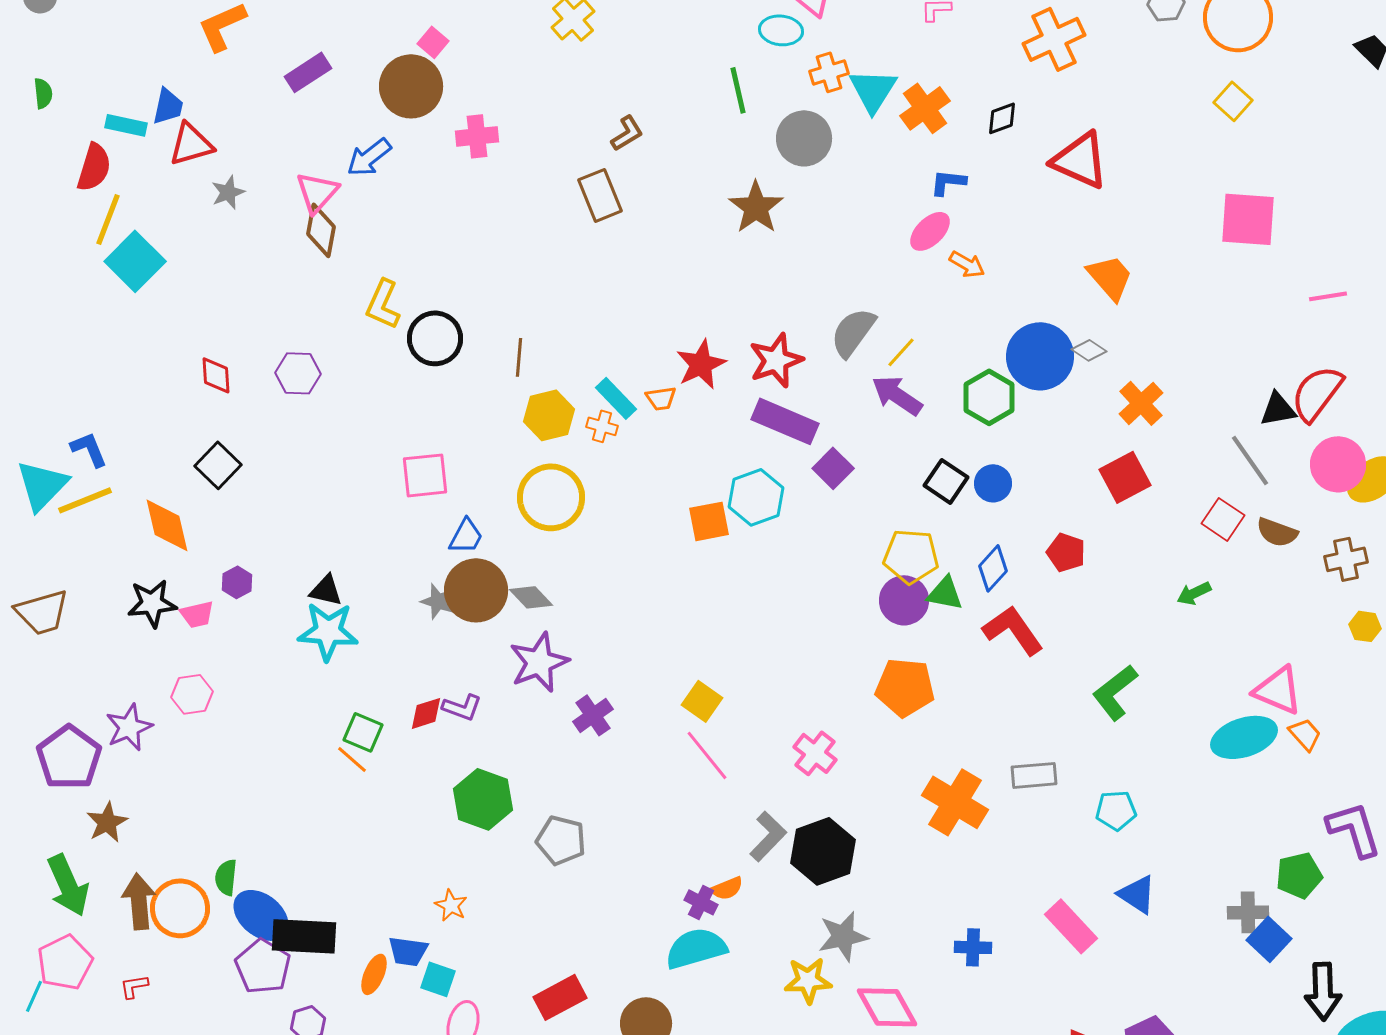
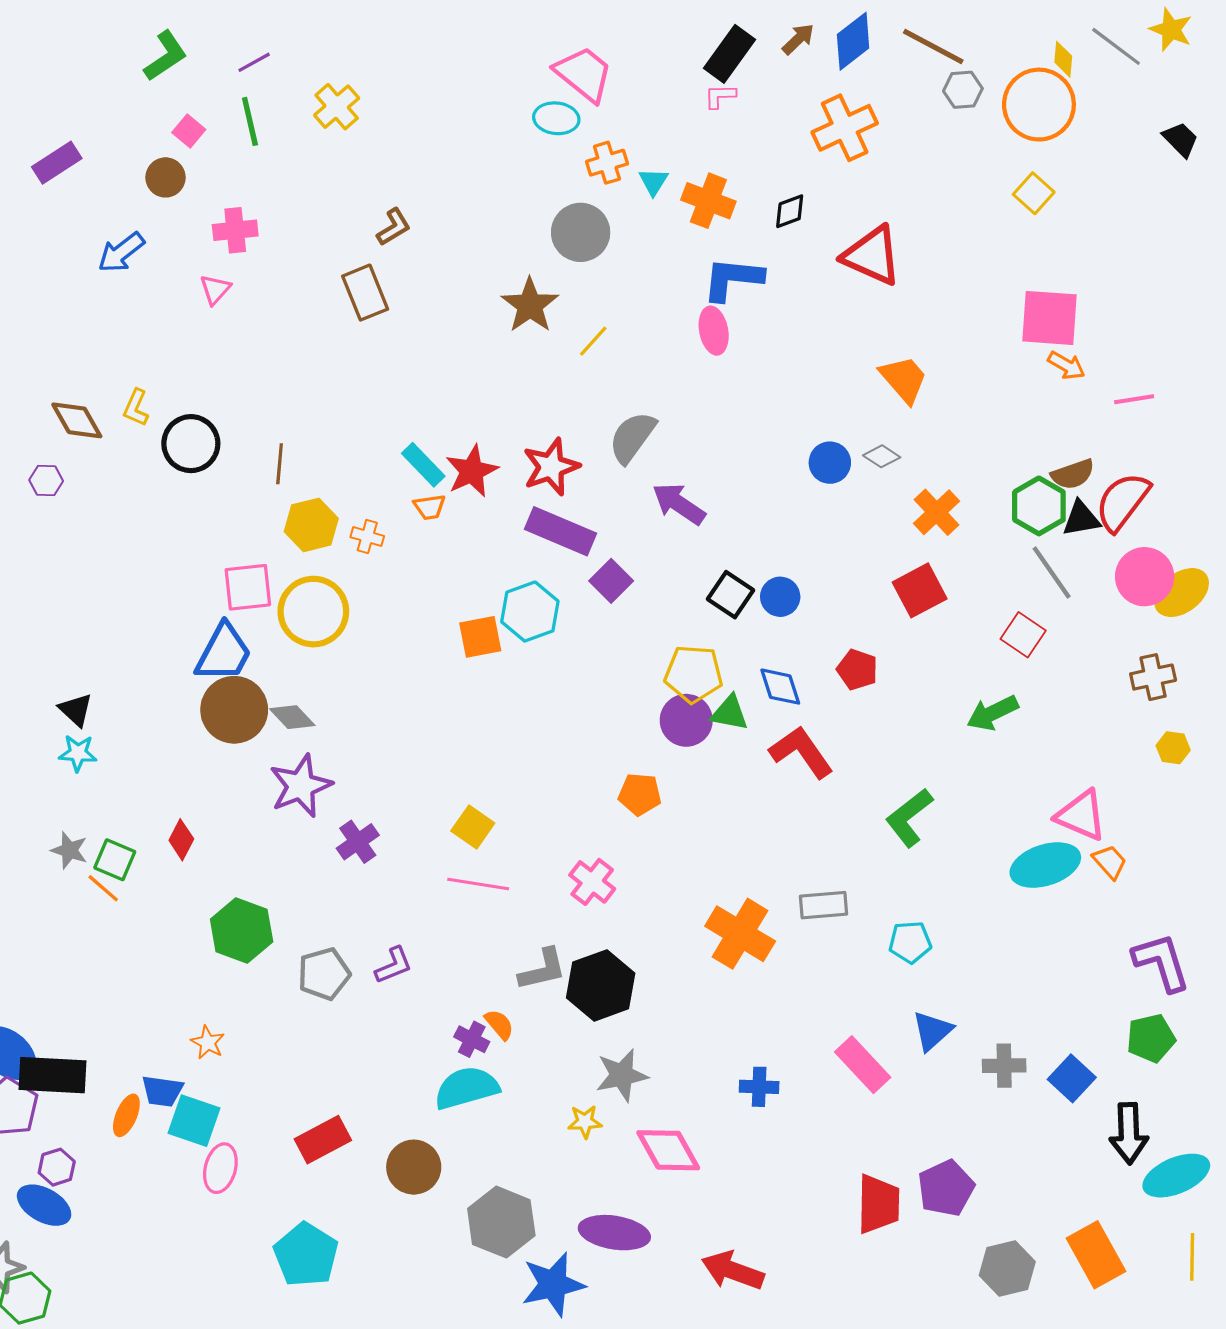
brown circle: (411, 86) -> (165, 177), size x0.6
green line: (738, 90) -> (250, 121), moved
cyan triangle: (873, 90) -> (653, 182), size x0.6
orange cross: (925, 108) -> (708, 201), turned -33
blue L-shape: (948, 182) -> (733, 279), size x1.6
pink triangle: (317, 192) -> (215, 289), moved, size x0.7
brown diamond: (321, 230) -> (77, 420), moved, turned -40
pink ellipse: (930, 231) -> (714, 331), turned -57
orange arrow: (967, 264) -> (1066, 365), moved
yellow L-shape: (383, 304) -> (136, 408), size x0.7
yellow line: (901, 352) -> (593, 341), moved
blue circle: (1040, 356) -> (830, 463), size x0.6
purple hexagon: (298, 373) -> (46, 481), size x0.7
green hexagon: (989, 397) -> (1039, 506), moved
cyan rectangle: (616, 398) -> (423, 465), moved
pink square: (425, 475) -> (248, 587), moved
brown semicircle: (1277, 532) -> (1073, 474), moved, turned -39
blue trapezoid: (466, 536) -> (224, 653), size x1.6
blue diamond: (993, 568) -> (780, 687), turned -60
black triangle: (326, 590) -> (76, 710), turned 30
green arrow: (1194, 593) -> (992, 713), size x1.4
gray star: (438, 601) -> (69, 850), moved
cyan star: (328, 631) -> (78, 753), size x0.6
orange pentagon: (905, 687) -> (640, 794), moved, size x0.7
purple L-shape: (462, 707) -> (394, 965), moved, turned -42
red diamond: (426, 713) -> (181, 840), turned -45
pink line: (707, 755) -> (478, 884), turned -42
gray L-shape: (768, 836) -> (543, 970), turned 33
gray pentagon: (561, 840) -> (324, 974), turned -30
green pentagon: (1299, 875) -> (1151, 1038), moved
orange semicircle: (727, 888) -> (499, 1025), turned -108
blue triangle: (1137, 894) -> (932, 1031), turned 45
gray cross: (1248, 912) -> (1004, 1066), moved
cyan square: (438, 979) -> (194, 1121), size x1.4
yellow star: (808, 980) -> (585, 1122), size x0.7

